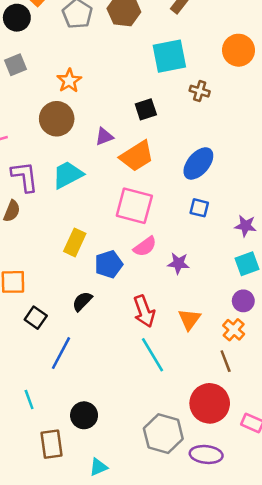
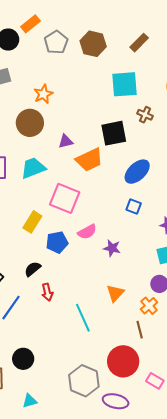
black square: (146, 109) -> (114, 133), moved, size x1.5
pink square: (134, 206) -> (65, 198), moved
red arrow: (144, 311) -> (47, 292), moved, size x0.7

